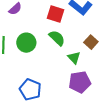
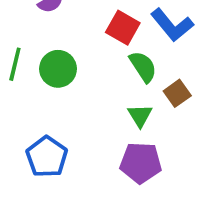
green semicircle: (57, 38) -> (143, 67), moved

